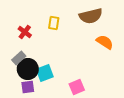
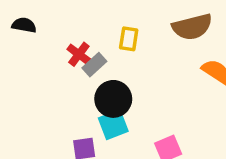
gray rectangle: (19, 58) -> (94, 65), moved
black circle: (28, 69) -> (113, 99), moved

